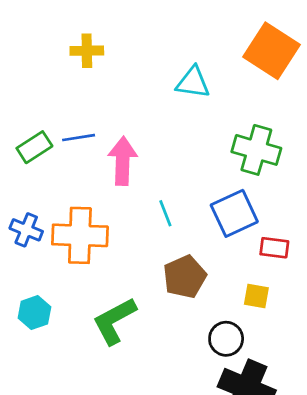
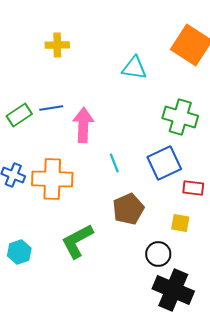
cyan hexagon: (34, 313) -> (19, 252), moved

